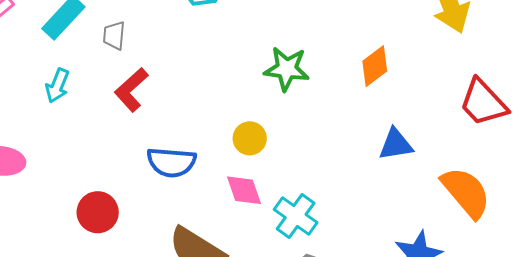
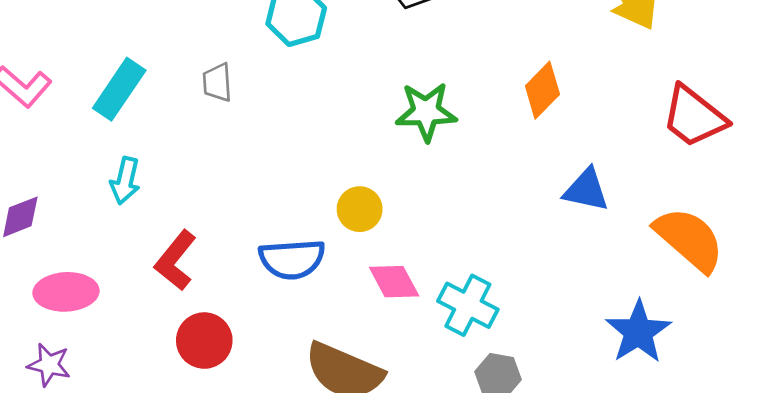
gray trapezoid: (114, 35) -> (217, 82), moved
red L-shape: (131, 90) -> (176, 260), moved
yellow circle: (250, 138) -> (360, 209), moved
blue triangle: (396, 144) -> (586, 190), turned 30

